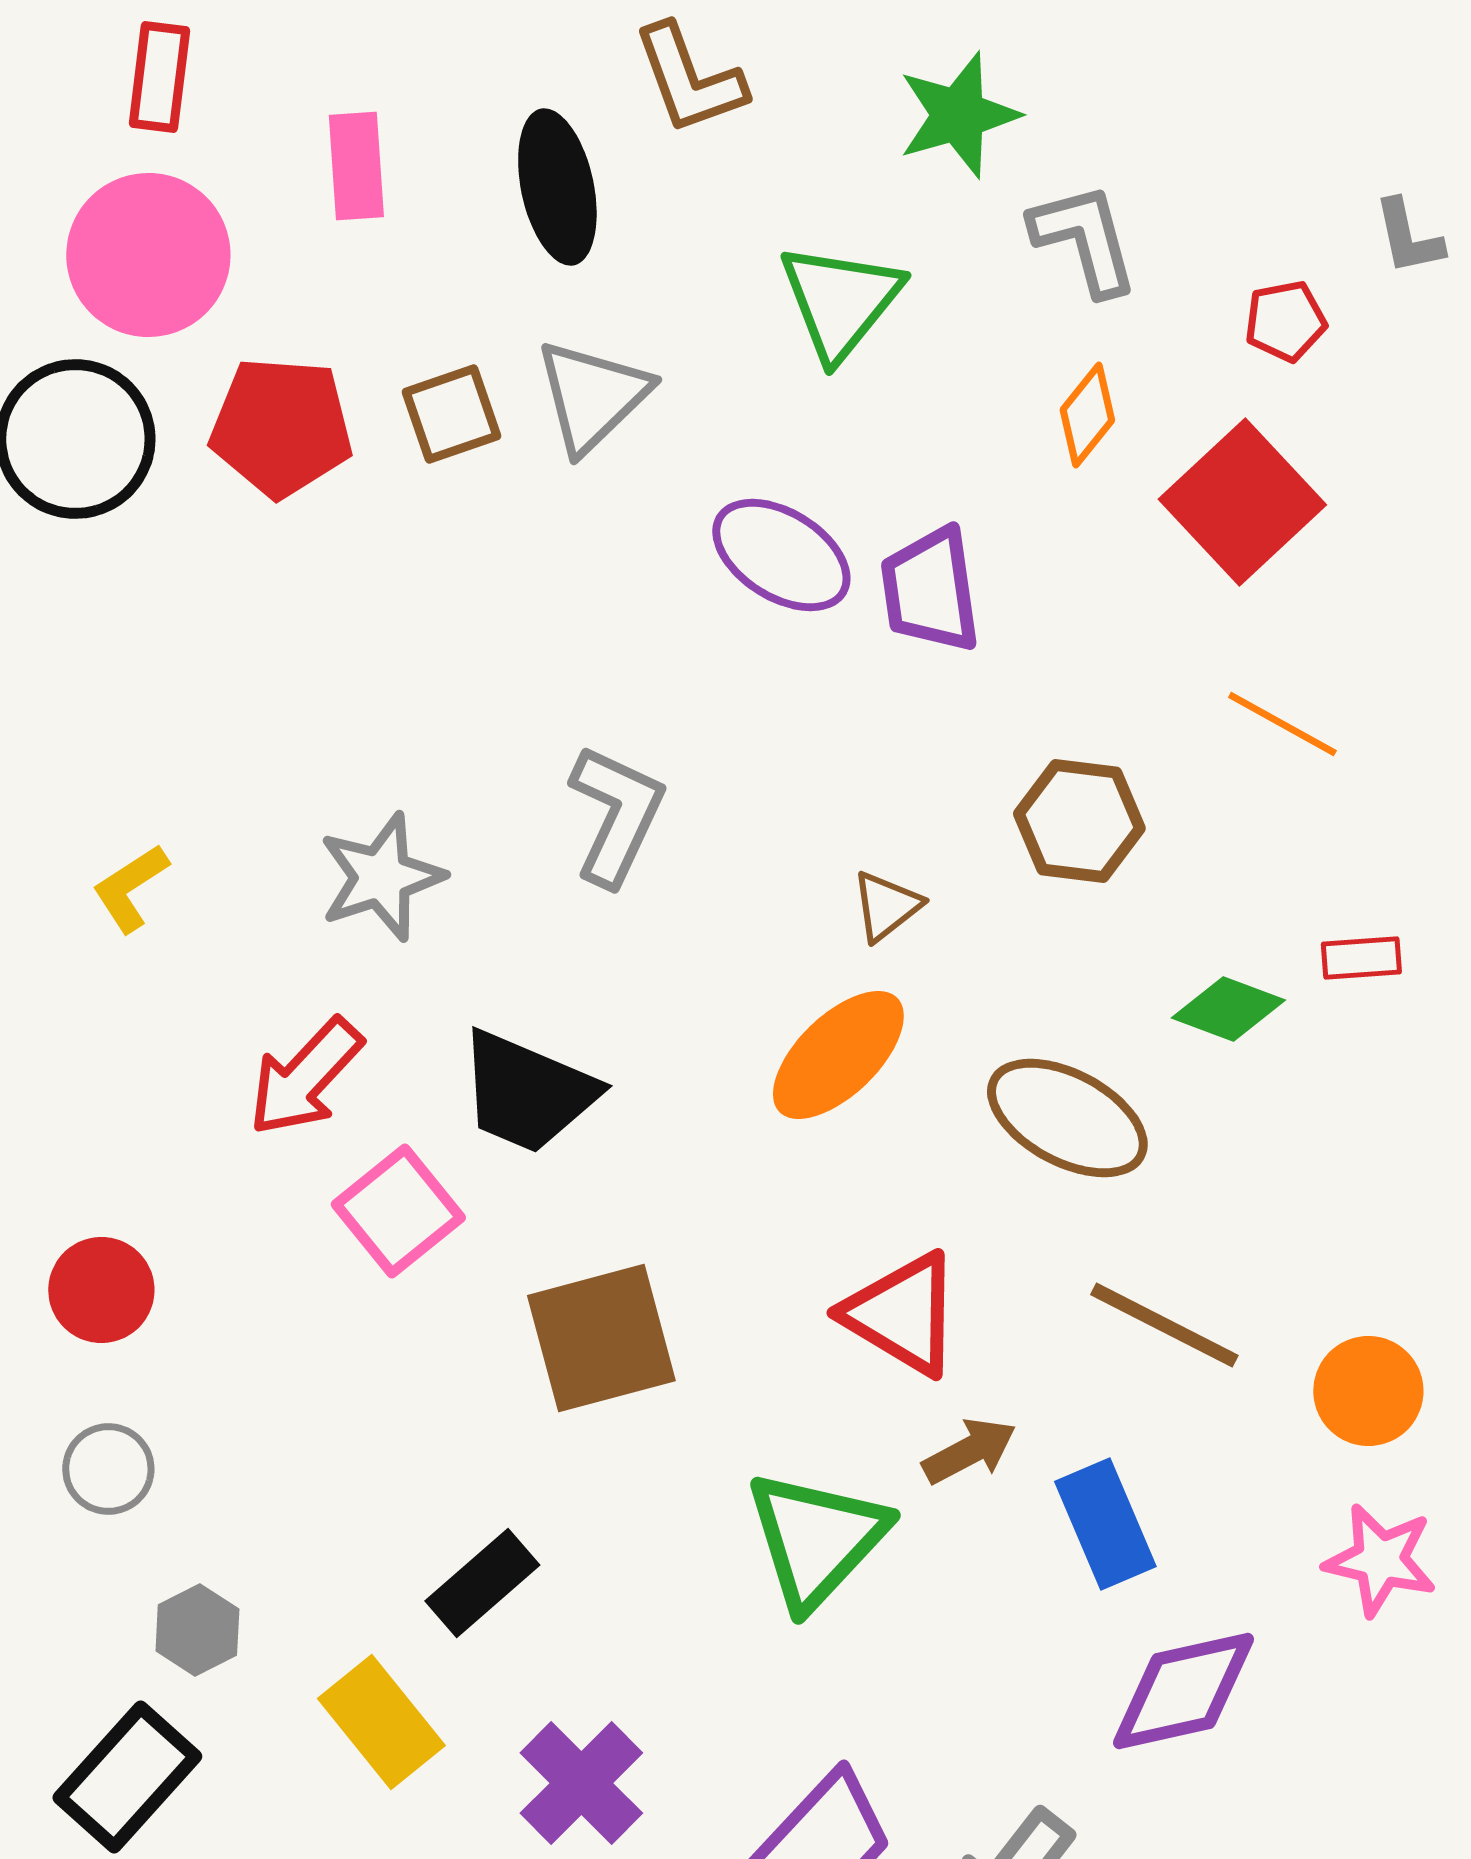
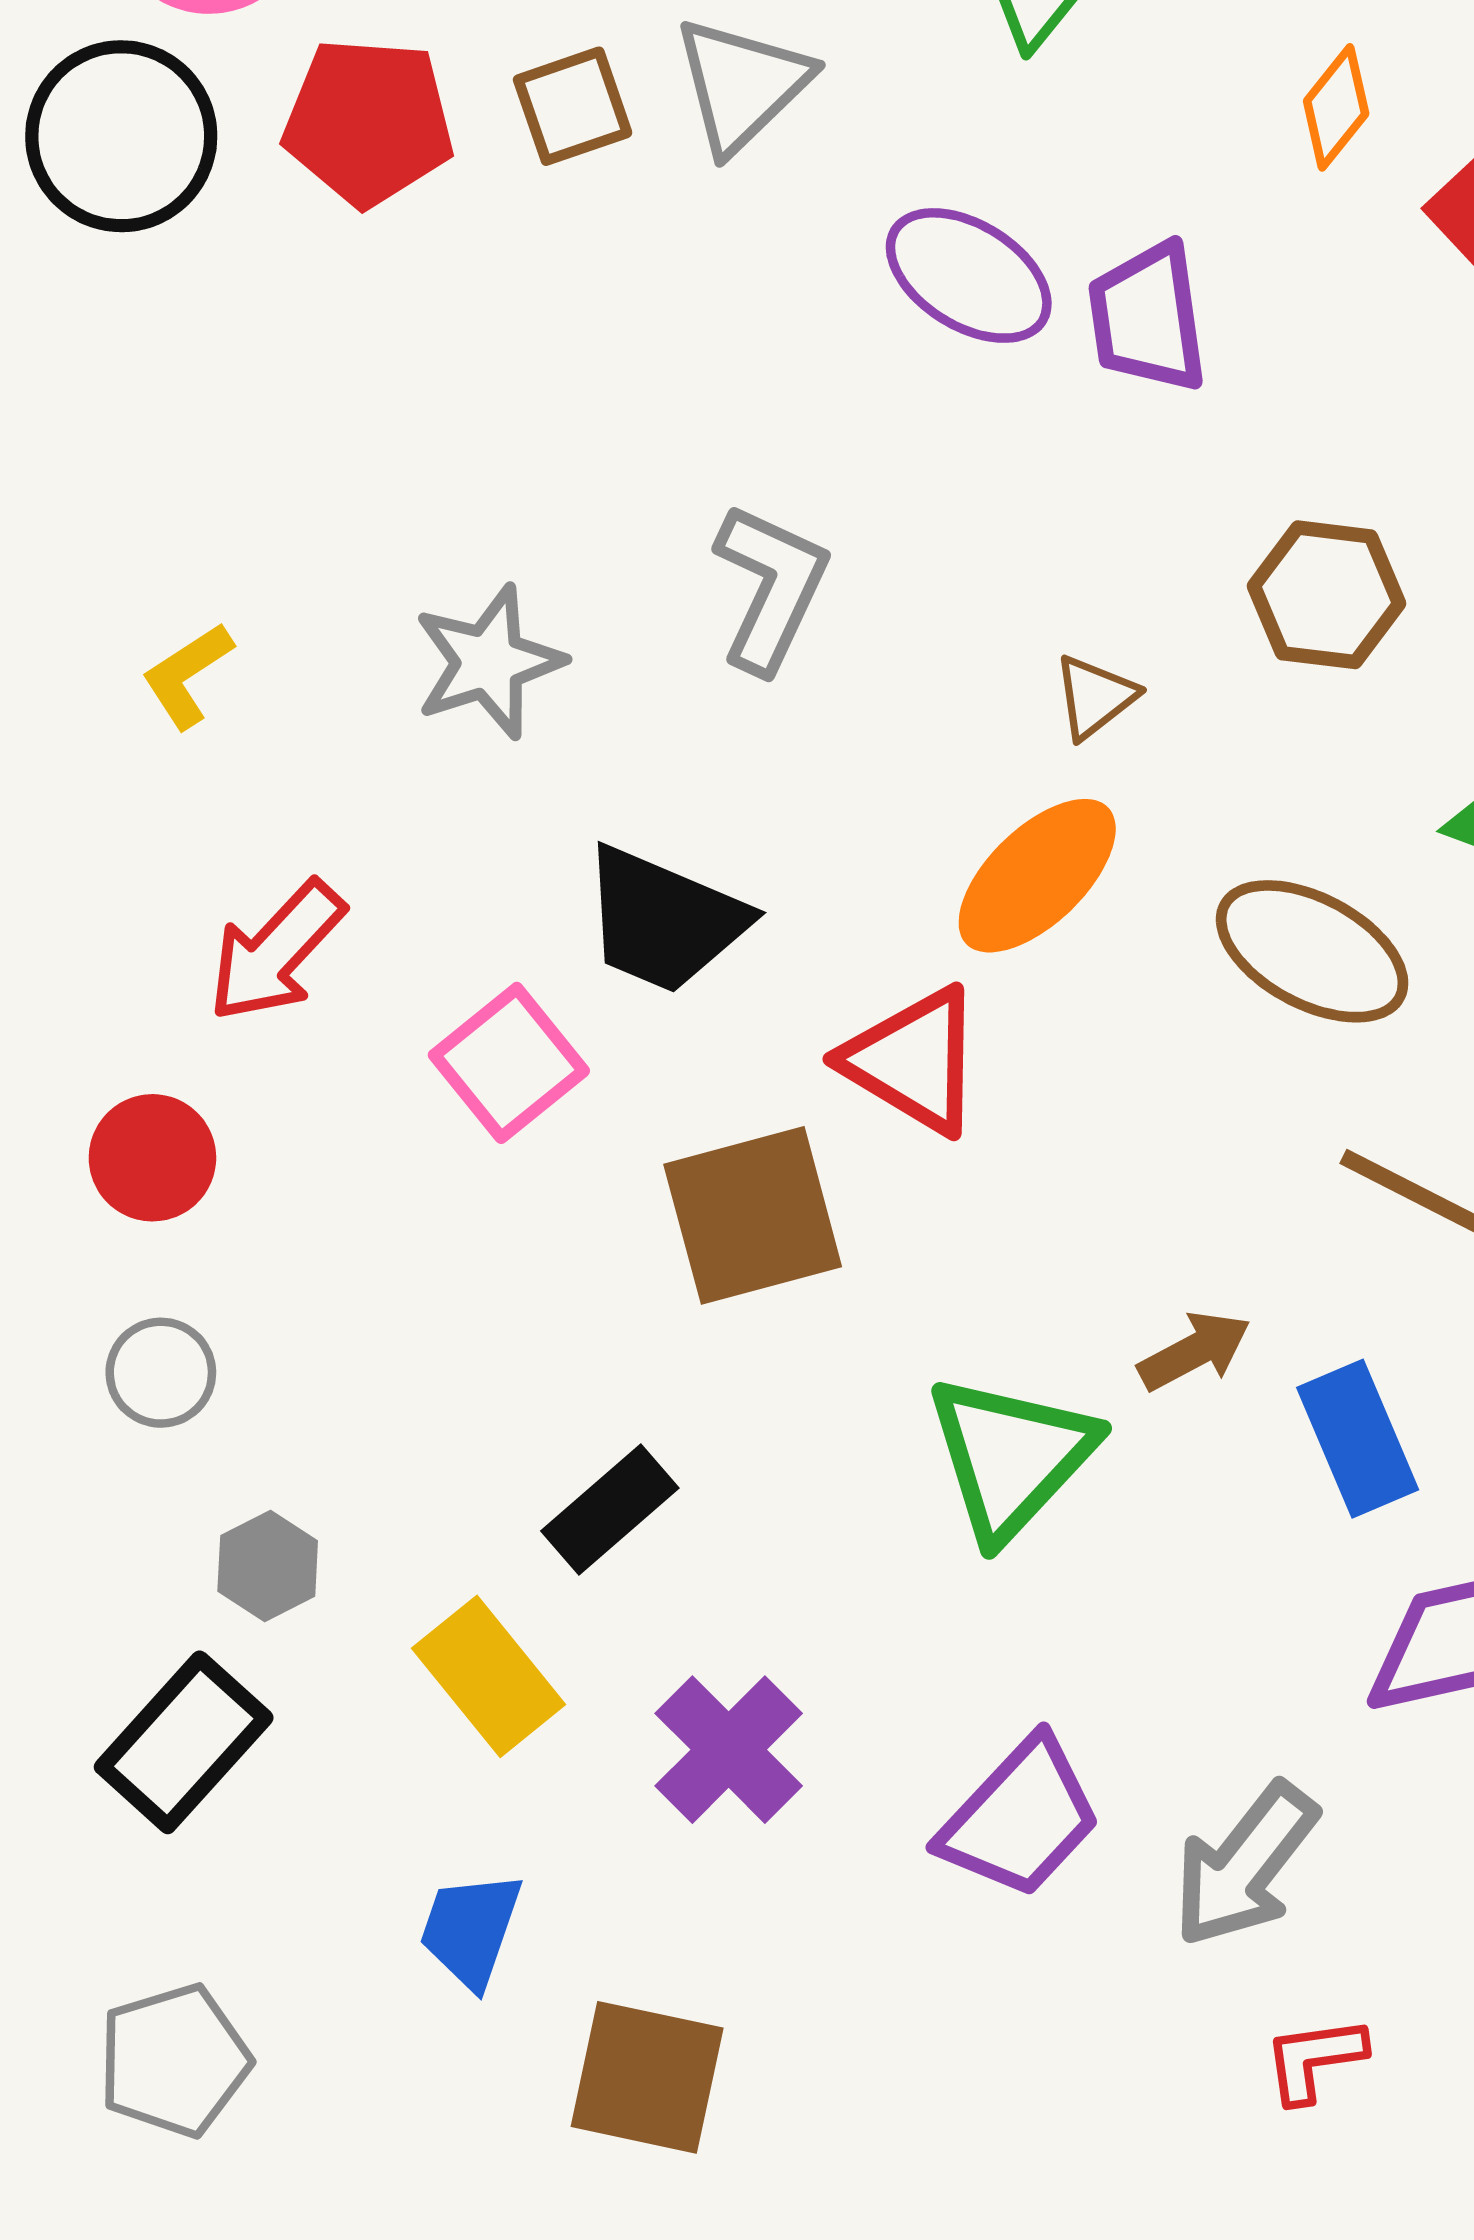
red arrow: (305, 1077) -> (276, 951), moved
red triangle: (902, 1314) -> (914, 1061), moved

